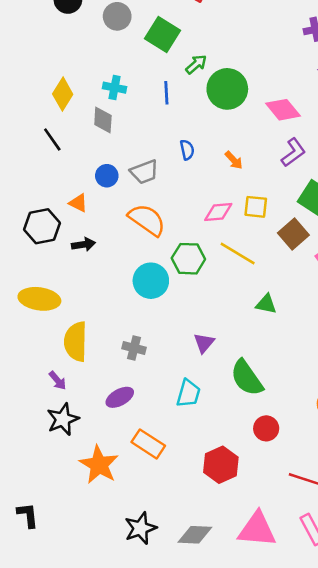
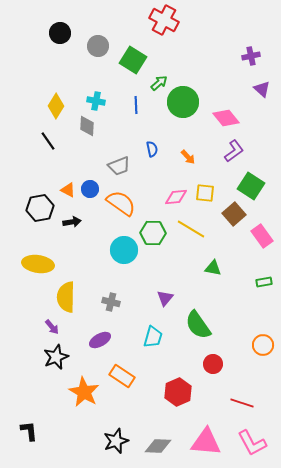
blue circle: (107, 176) -> (90, 189), moved

